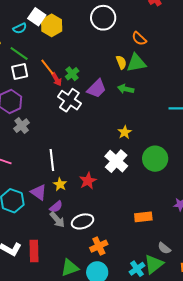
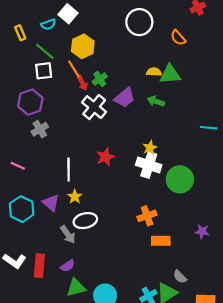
yellow hexagon: (52, 25) -> (83, 46), moved
orange semicircle: (139, 39) -> (178, 38), moved
yellow semicircle: (121, 62) -> (154, 72), turned -72
white cross: (116, 161) -> (149, 165), moved, turned -30
red star: (88, 181) -> (105, 157), moved
purple semicircle: (56, 207) -> (68, 266), moved
white ellipse: (83, 221) -> (85, 221), moved
orange cross: (99, 246) -> (147, 216), moved

